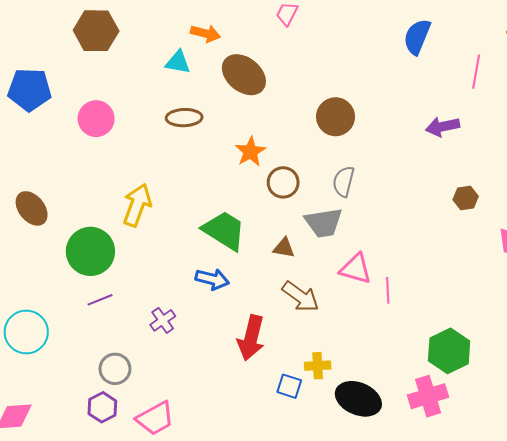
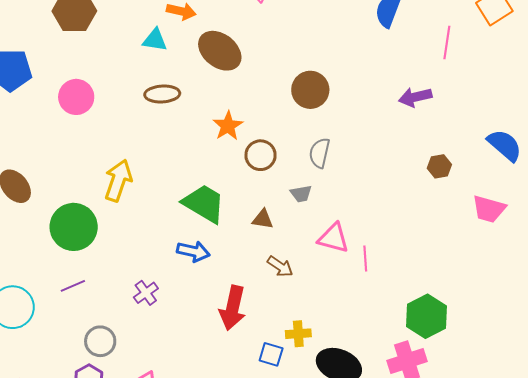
gray trapezoid: (324, 223) -> (301, 194), size x0.6
brown arrow: (301, 297) -> (280, 266), size x0.7
purple line: (100, 300) -> (73, 286), moved

